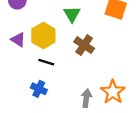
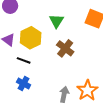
black line: (46, 62) -> (24, 60), moved

